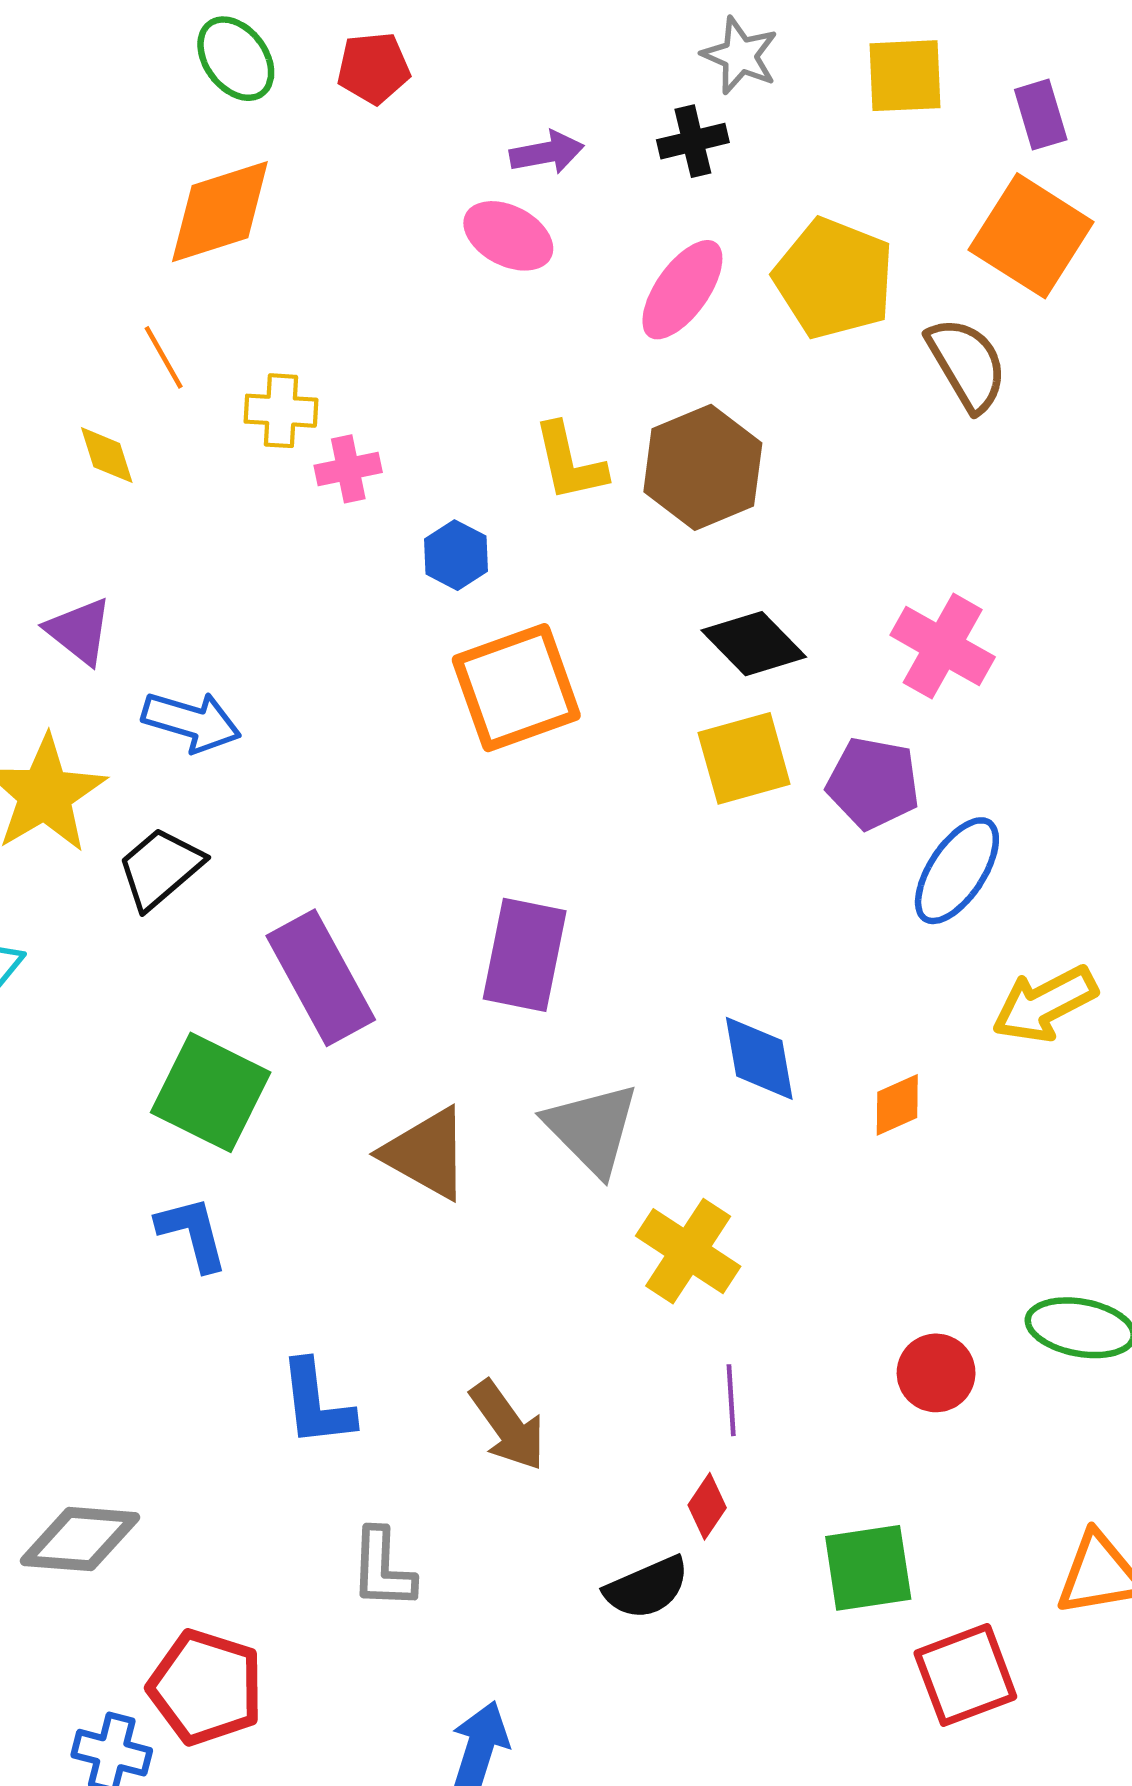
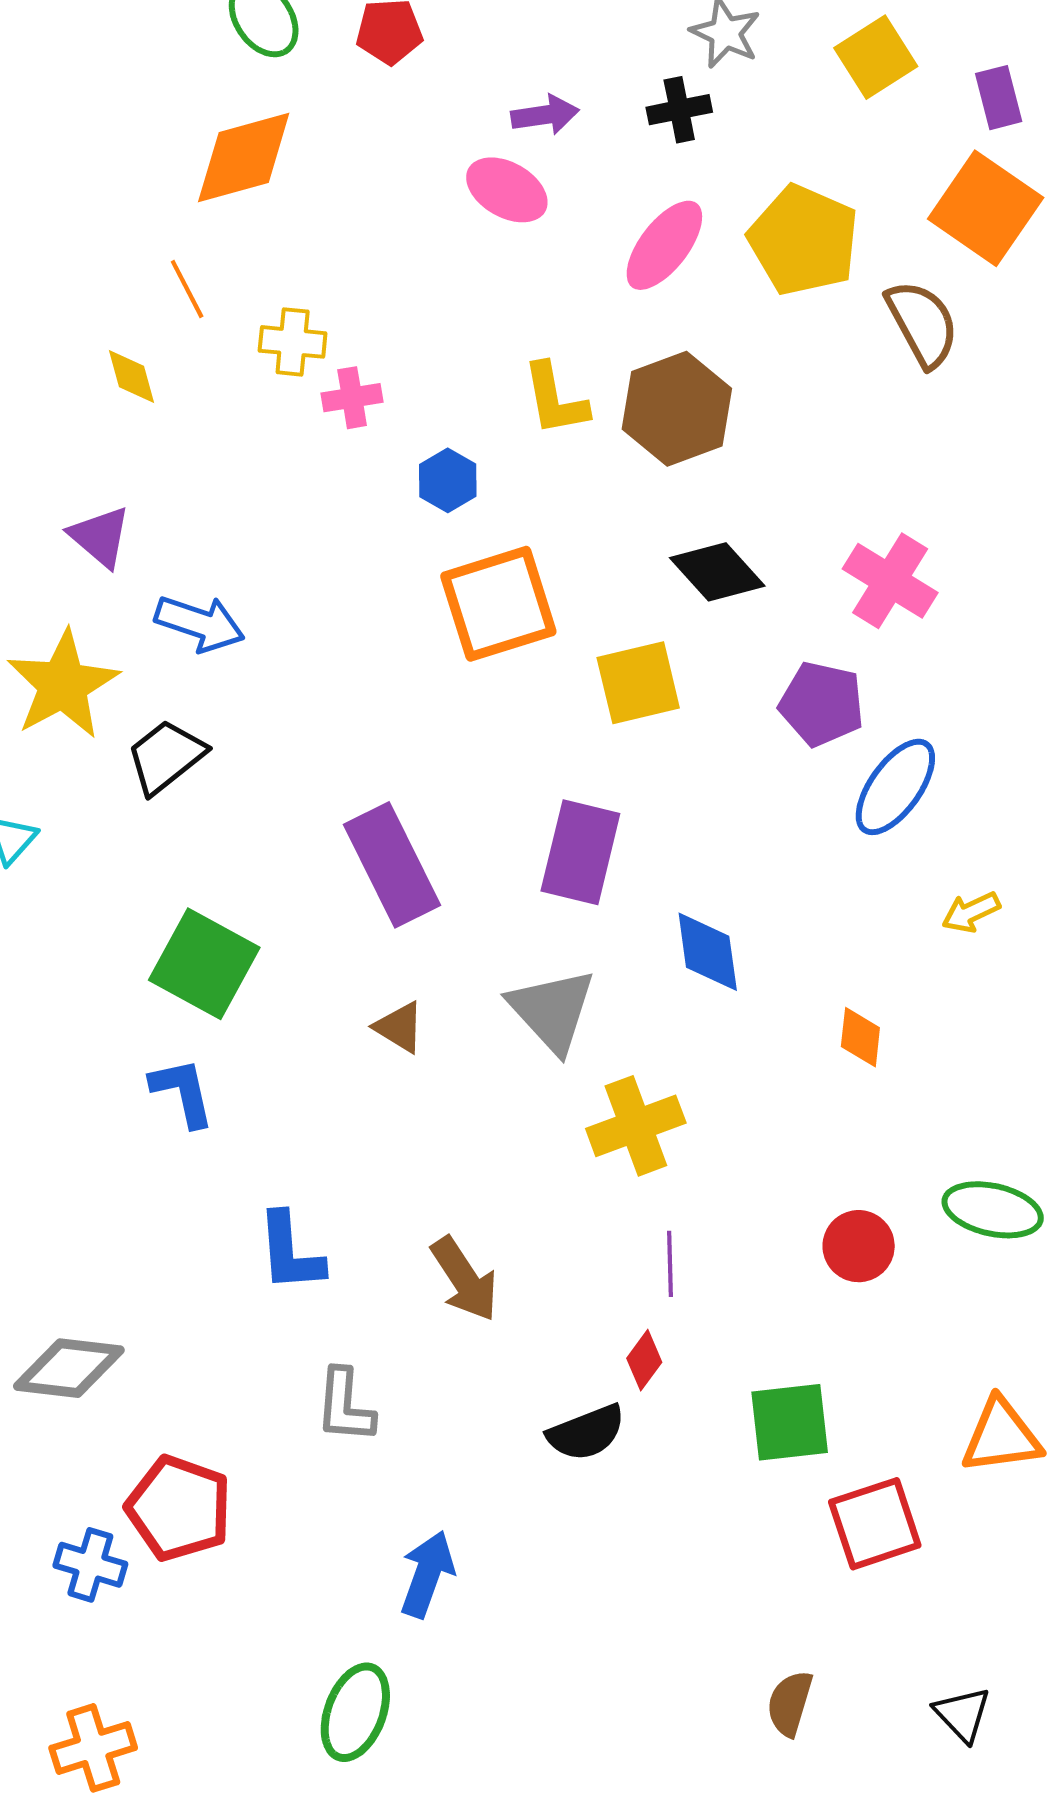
yellow square: (905, 76) -> (876, 57), turned -32
yellow square: (744, 758) -> (638, 683), moved
purple rectangle: (525, 955) -> (580, 852), moved
purple rectangle: (321, 978) -> (392, 865), moved
yellow arrow: (1045, 1004) -> (971, 912), size x0.6
orange diamond: (897, 1105) -> (860, 1037), moved, turned -62
brown triangle: (426, 1153) -> (399, 1027), size x0.6
yellow cross: (688, 1251) -> (636, 1126), turned 34

